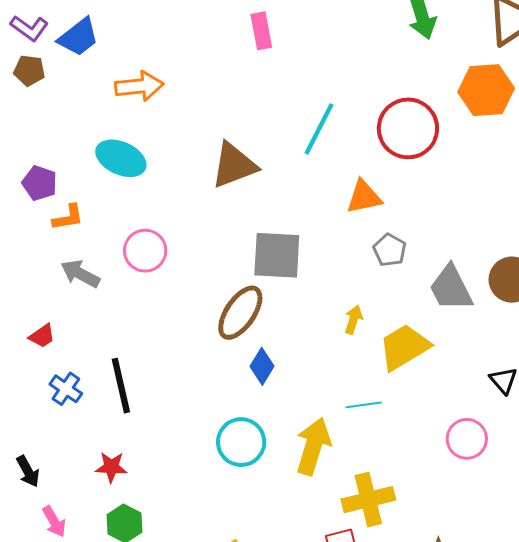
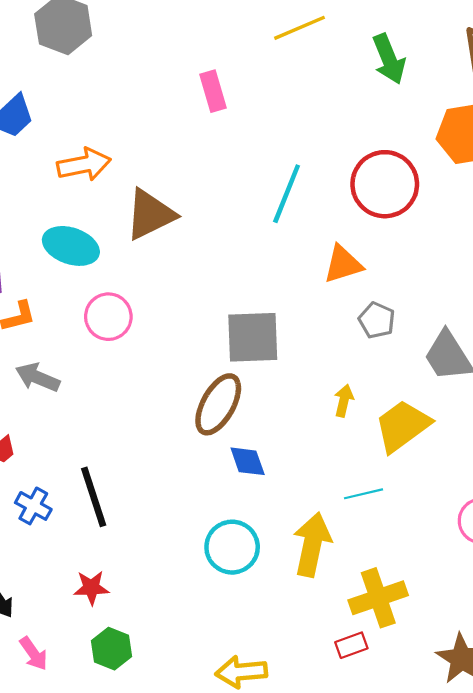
brown triangle: (234, 165) -> (150, 214), moved
pink circle: (145, 251) -> (108, 317), moved
blue diamond: (262, 366) -> (248, 461), turned -45

